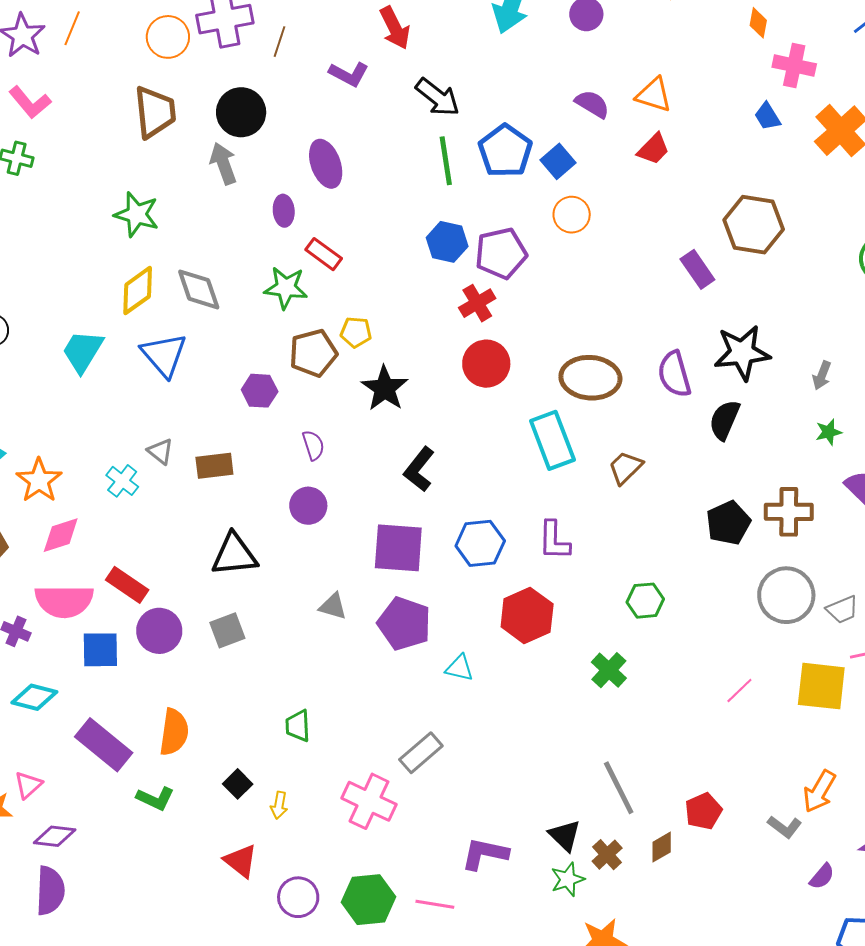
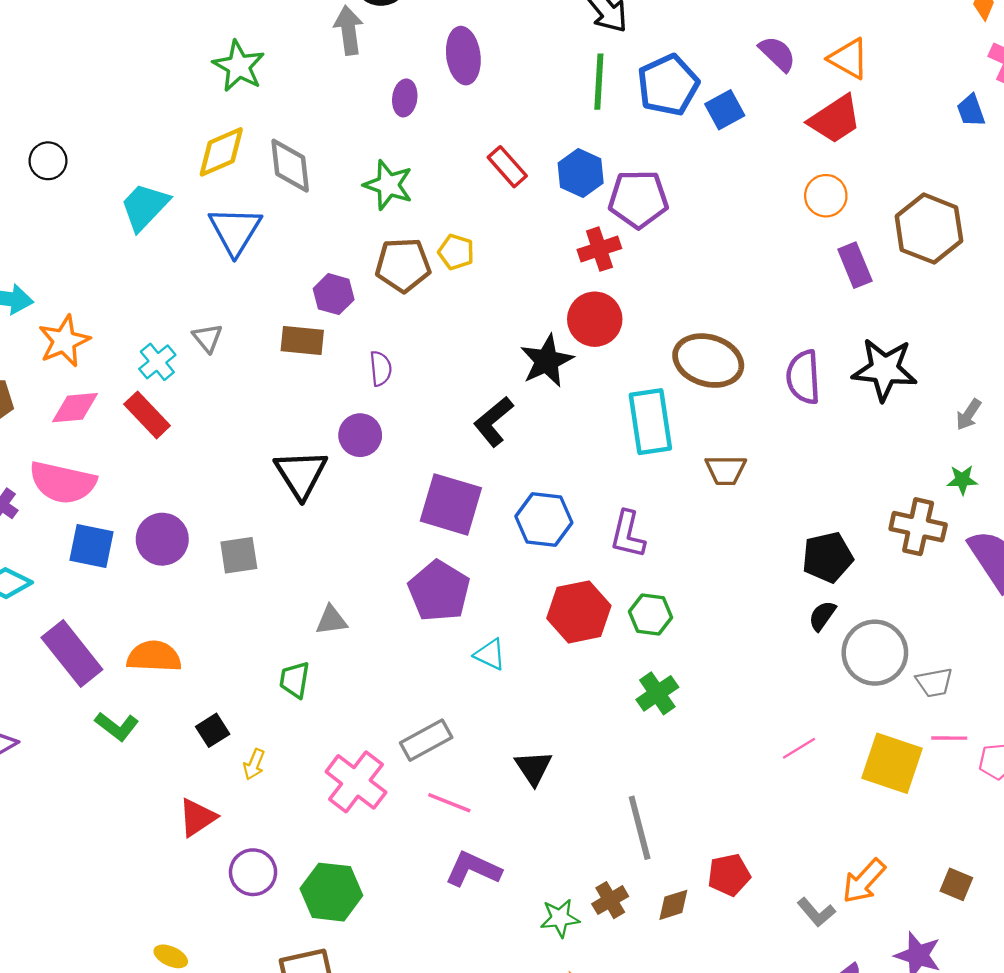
red trapezoid: (653, 149) -> (835, 119), size x1.4
orange circle: (572, 215) -> (826, 196), moved
red rectangle: (324, 254) -> (507, 167), moved
black star: (385, 388) -> (547, 361), moved
black semicircle: (725, 420) -> (822, 616), moved, size x0.7
brown rectangle: (214, 466) -> (302, 341), moved
brown trapezoid: (625, 468) -> (726, 470), turned -147
brown cross: (789, 512) -> (918, 527), moved
black triangle: (234, 555) -> (301, 474), moved, turned 51
red rectangle: (127, 585) -> (147, 415), moved
green hexagon: (645, 601) -> (651, 614), moved
gray triangle: (333, 606) -> (331, 620), moved, turned -36
orange semicircle: (174, 732) -> (154, 656), turned -108
black triangle: (565, 835) -> (534, 768), moved
red triangle: (241, 861) -> (197, 817), turned 36
pink line: (435, 904) -> (449, 803), moved

